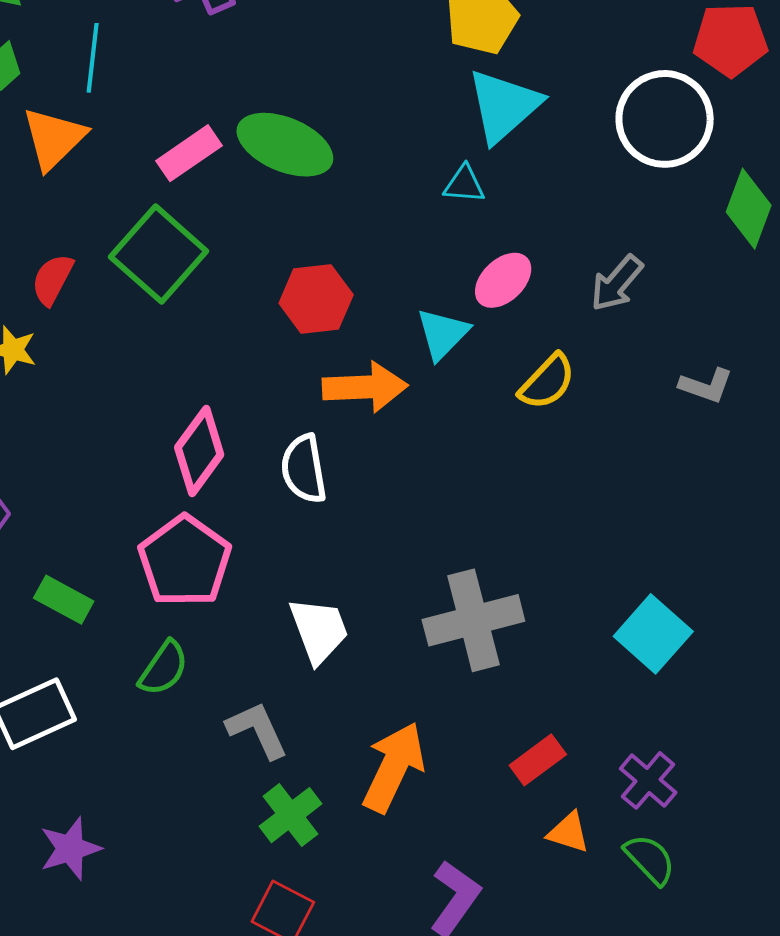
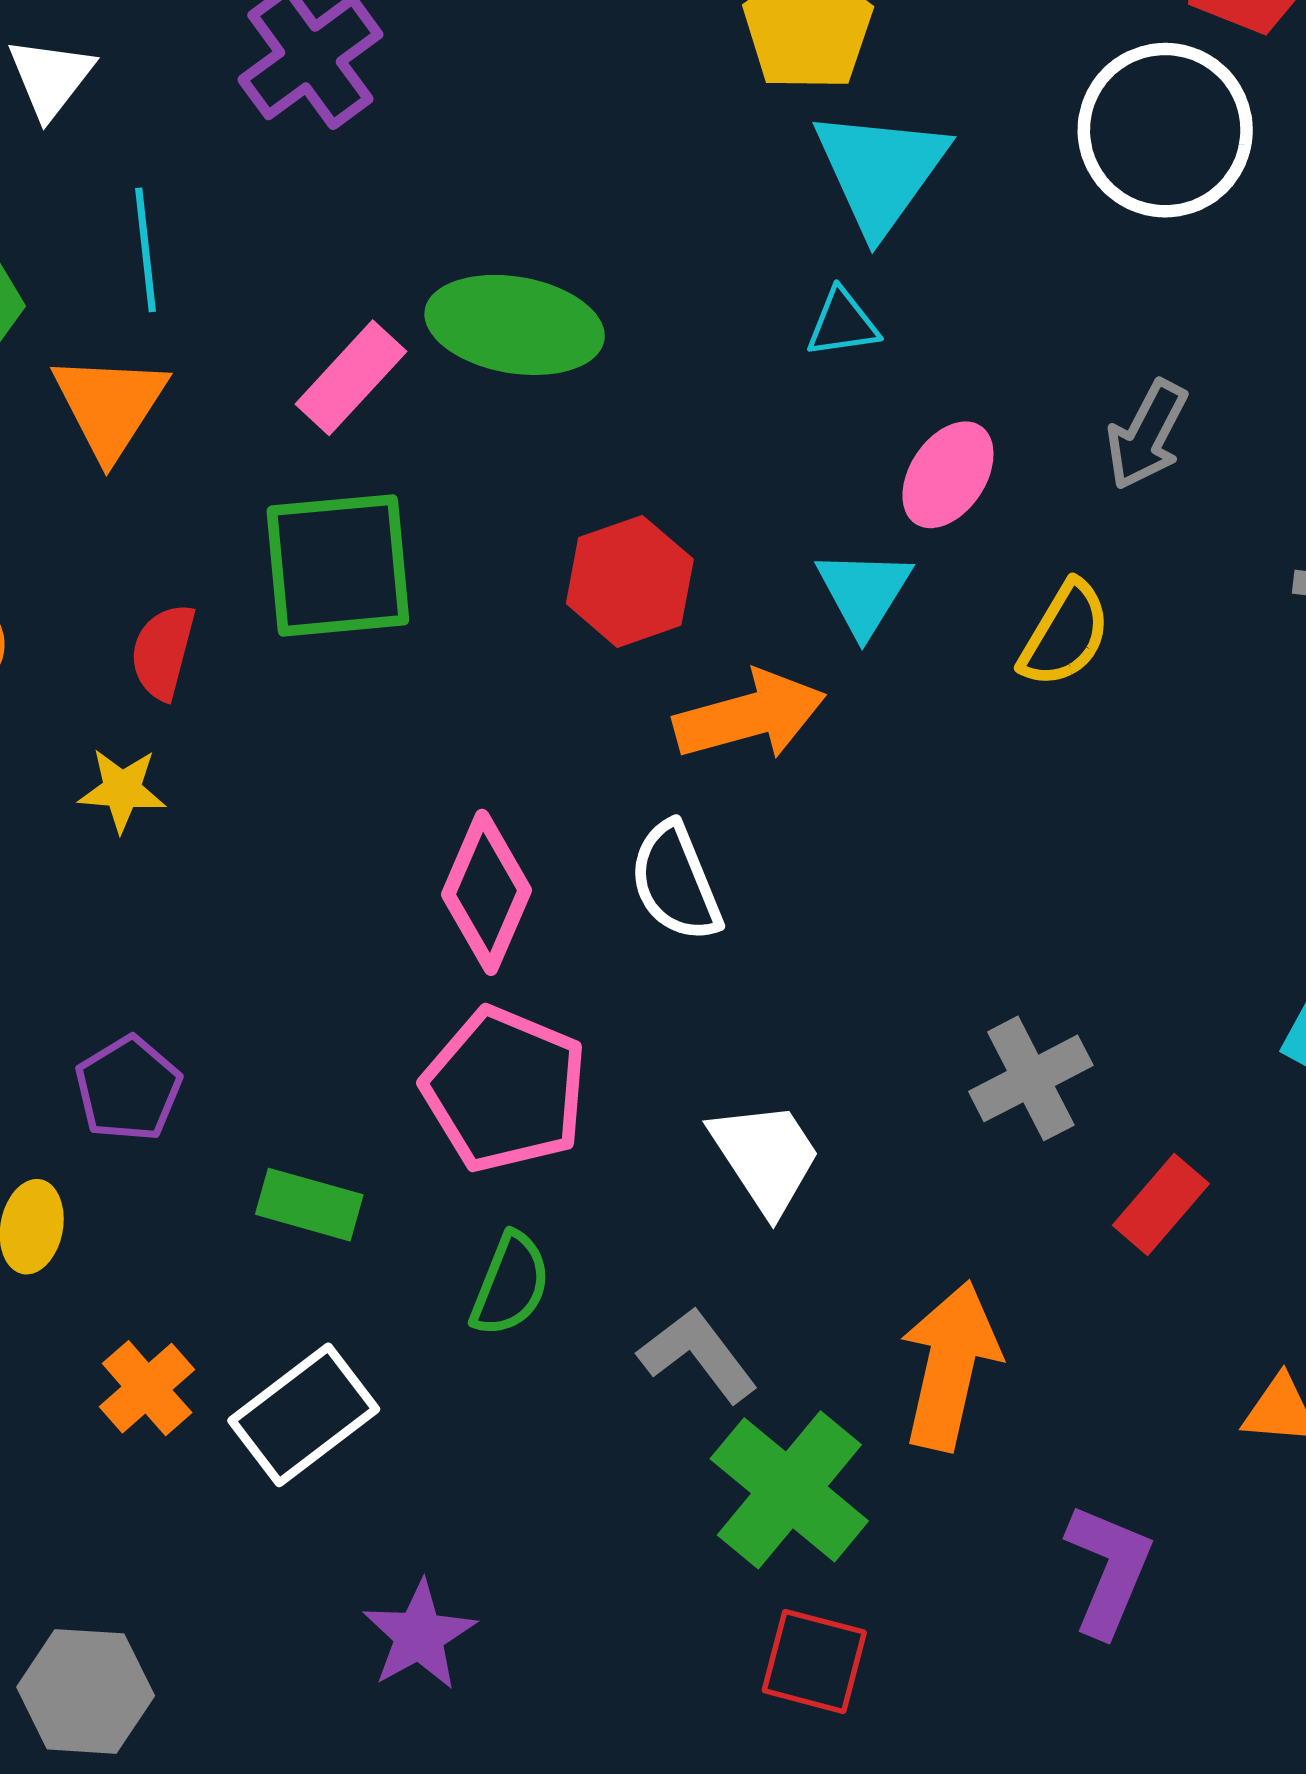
green square: (159, 254) -> (338, 565), turned -34
gray cross: (473, 620) -> (1031, 1078), size x0.7
red rectangle: (538, 760) -> (1161, 1204), moved
green cross: (290, 815) -> (789, 1490), size x1.4

